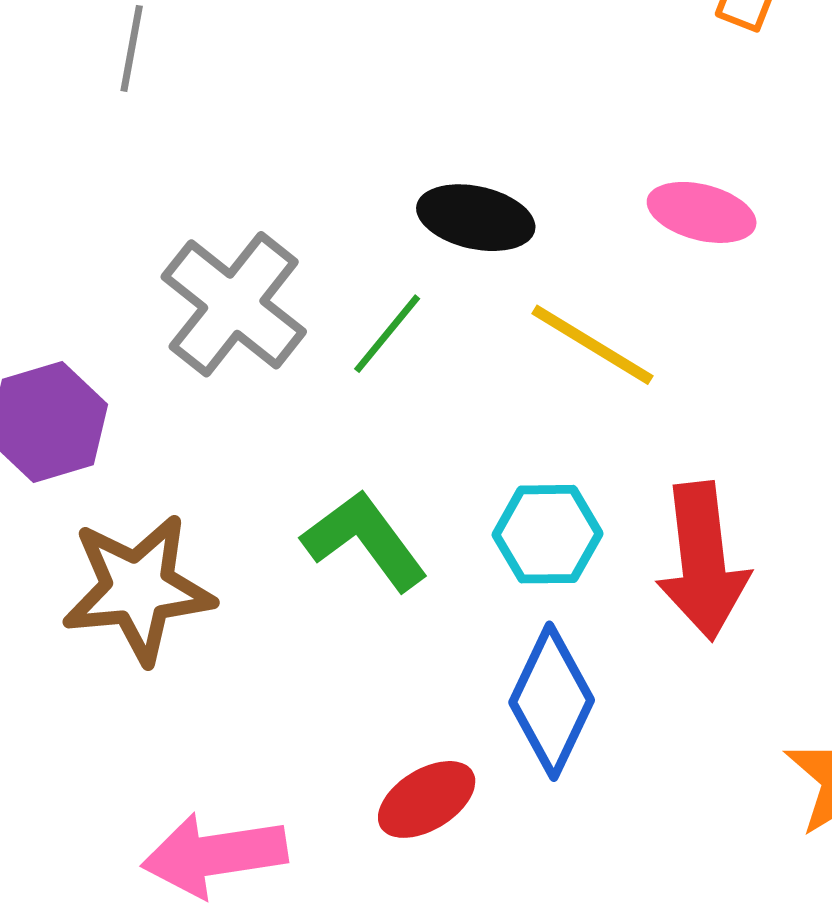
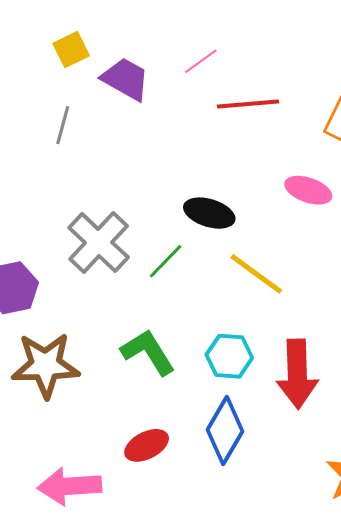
pink ellipse: (702, 212) -> (308, 190), moved
red ellipse: (427, 799) -> (147, 445), moved

